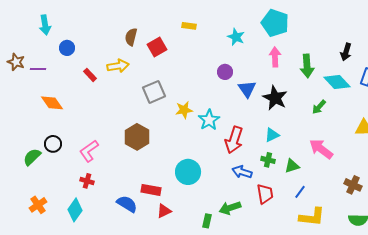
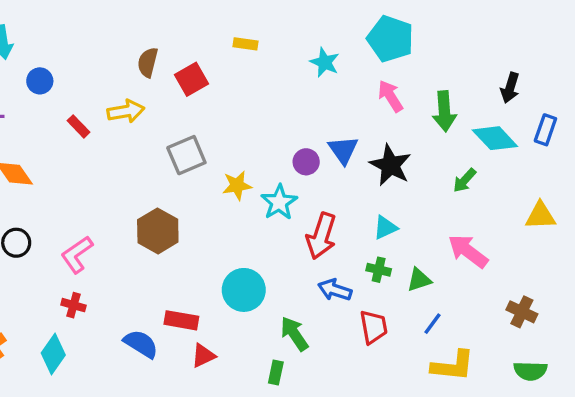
pink arrow: (275, 57) -> (390, 96), turned -30
purple circle: (225, 72) -> (306, 162), moved
green arrow: (230, 208) -> (294, 334), moved, turned 75

